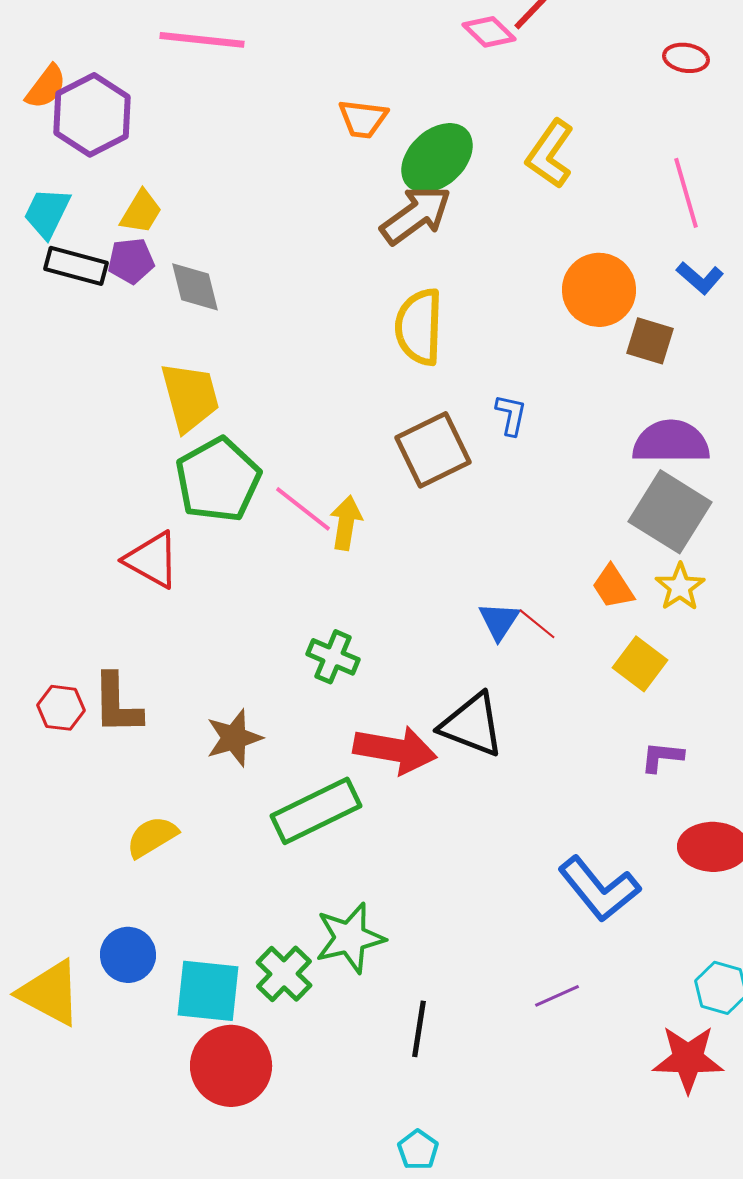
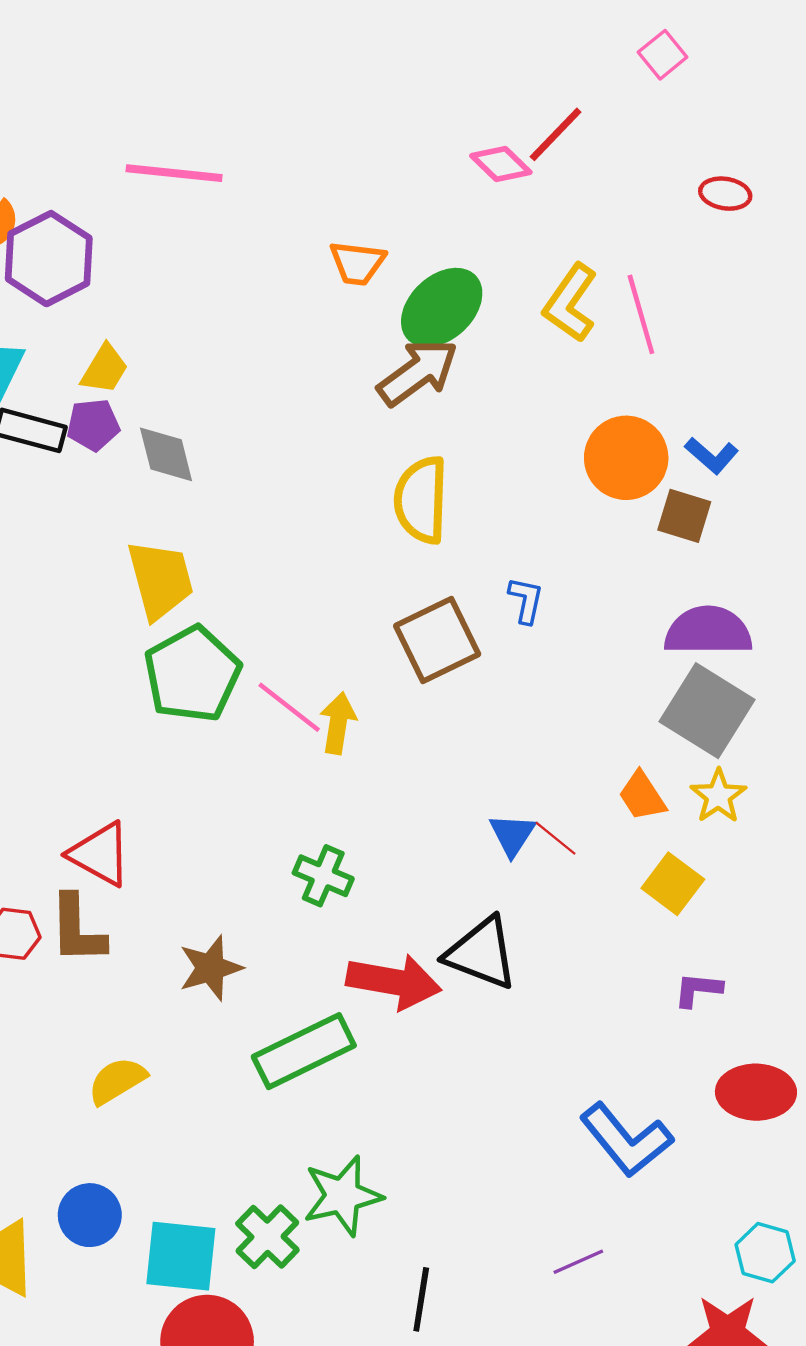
pink line: (686, 193) -> (641, 314), moved
blue L-shape: (700, 278) -> (712, 456), moved
red triangle: (152, 560) -> (100, 854), moved

